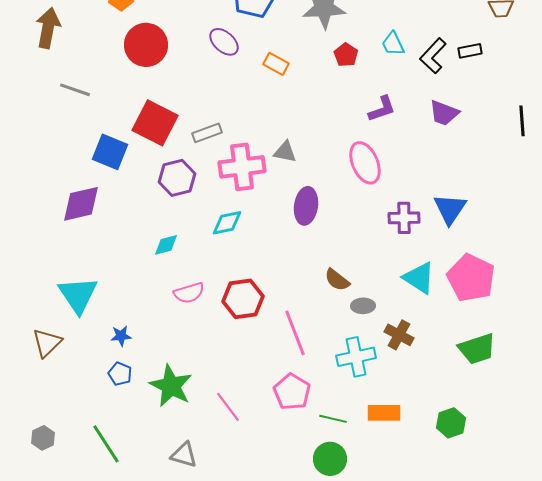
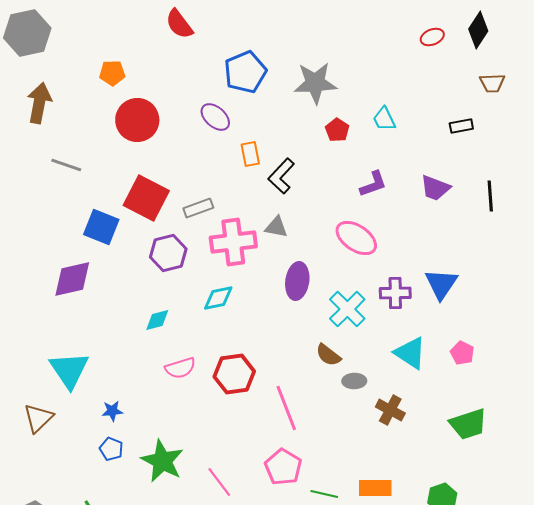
black L-shape: (433, 56) -> (281, 176), moved
orange rectangle: (276, 64) -> (250, 154), moved, turned 50
black line: (522, 121) -> (490, 196), moved
pink ellipse: (365, 163) -> (356, 238), turned -33
pink pentagon: (471, 278) -> (462, 353), size x0.5
cyan cross: (356, 357) -> (347, 309), moved, turned -33

